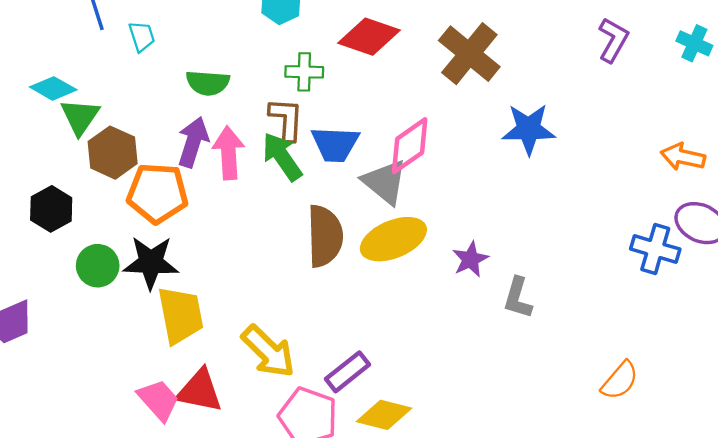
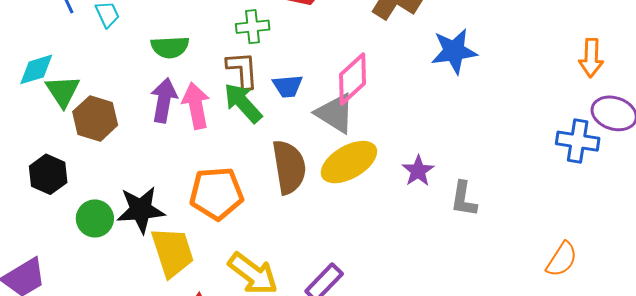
cyan diamond: (53, 88) -> (36, 69), turned -39
blue trapezoid: (335, 144) -> (288, 86), size x0.7
orange arrow: (683, 157) -> (591, 58), turned -93
orange pentagon: (157, 193) -> (216, 193), moved

